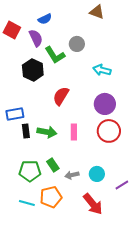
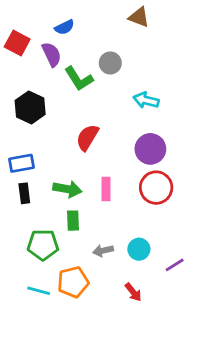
black hexagon: (33, 70) -> (30, 107), moved
black rectangle: (26, 131) -> (24, 193), moved
green rectangle: (53, 165) -> (73, 221), moved, turned 32
red arrow: (93, 204) -> (133, 292), size x0.6

